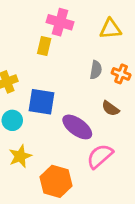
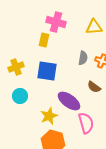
blue square: (41, 102) -> (47, 71), moved
yellow star: (20, 156) -> (49, 116), moved
pink semicircle: (100, 156) -> (86, 123), turned 115

